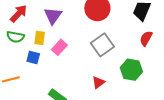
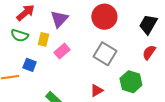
gray square: (102, 45) -> (105, 54), turned -30
blue square: (33, 58) -> (30, 65), moved

